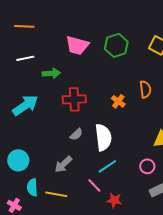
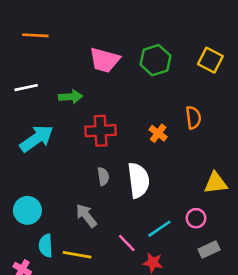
white line: (25, 58) -> (26, 88), moved
gray semicircle: (76, 134) -> (103, 176), turned -56
gray arrow: (63, 164) -> (86, 216), turned 96
cyan line: (107, 166) -> (159, 229), moved

